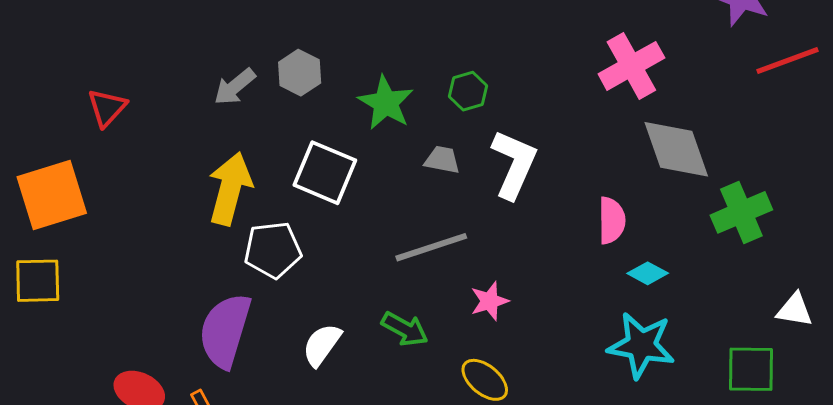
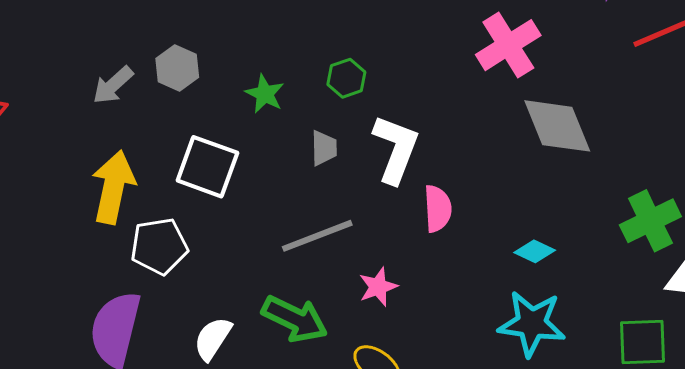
green star: (386, 103) -> (265, 94), size x0.7
gray trapezoid: (442, 160) -> (324, 148), turned 81
green cross: (741, 212) -> (650, 221), moved
pink semicircle: (612, 220) -> (438, 209), moved
green arrow: (405, 329) -> (295, 319), size x1.4

